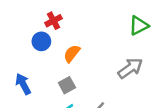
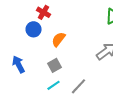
red cross: (54, 21) -> (44, 12), turned -32

